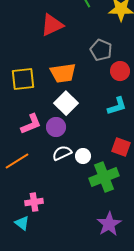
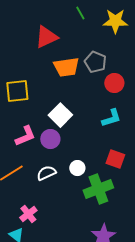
orange trapezoid: (63, 73) -> (66, 67), moved
white semicircle: (62, 153) -> (46, 173), moved
pink cross: (34, 202) -> (28, 214), turned -30

